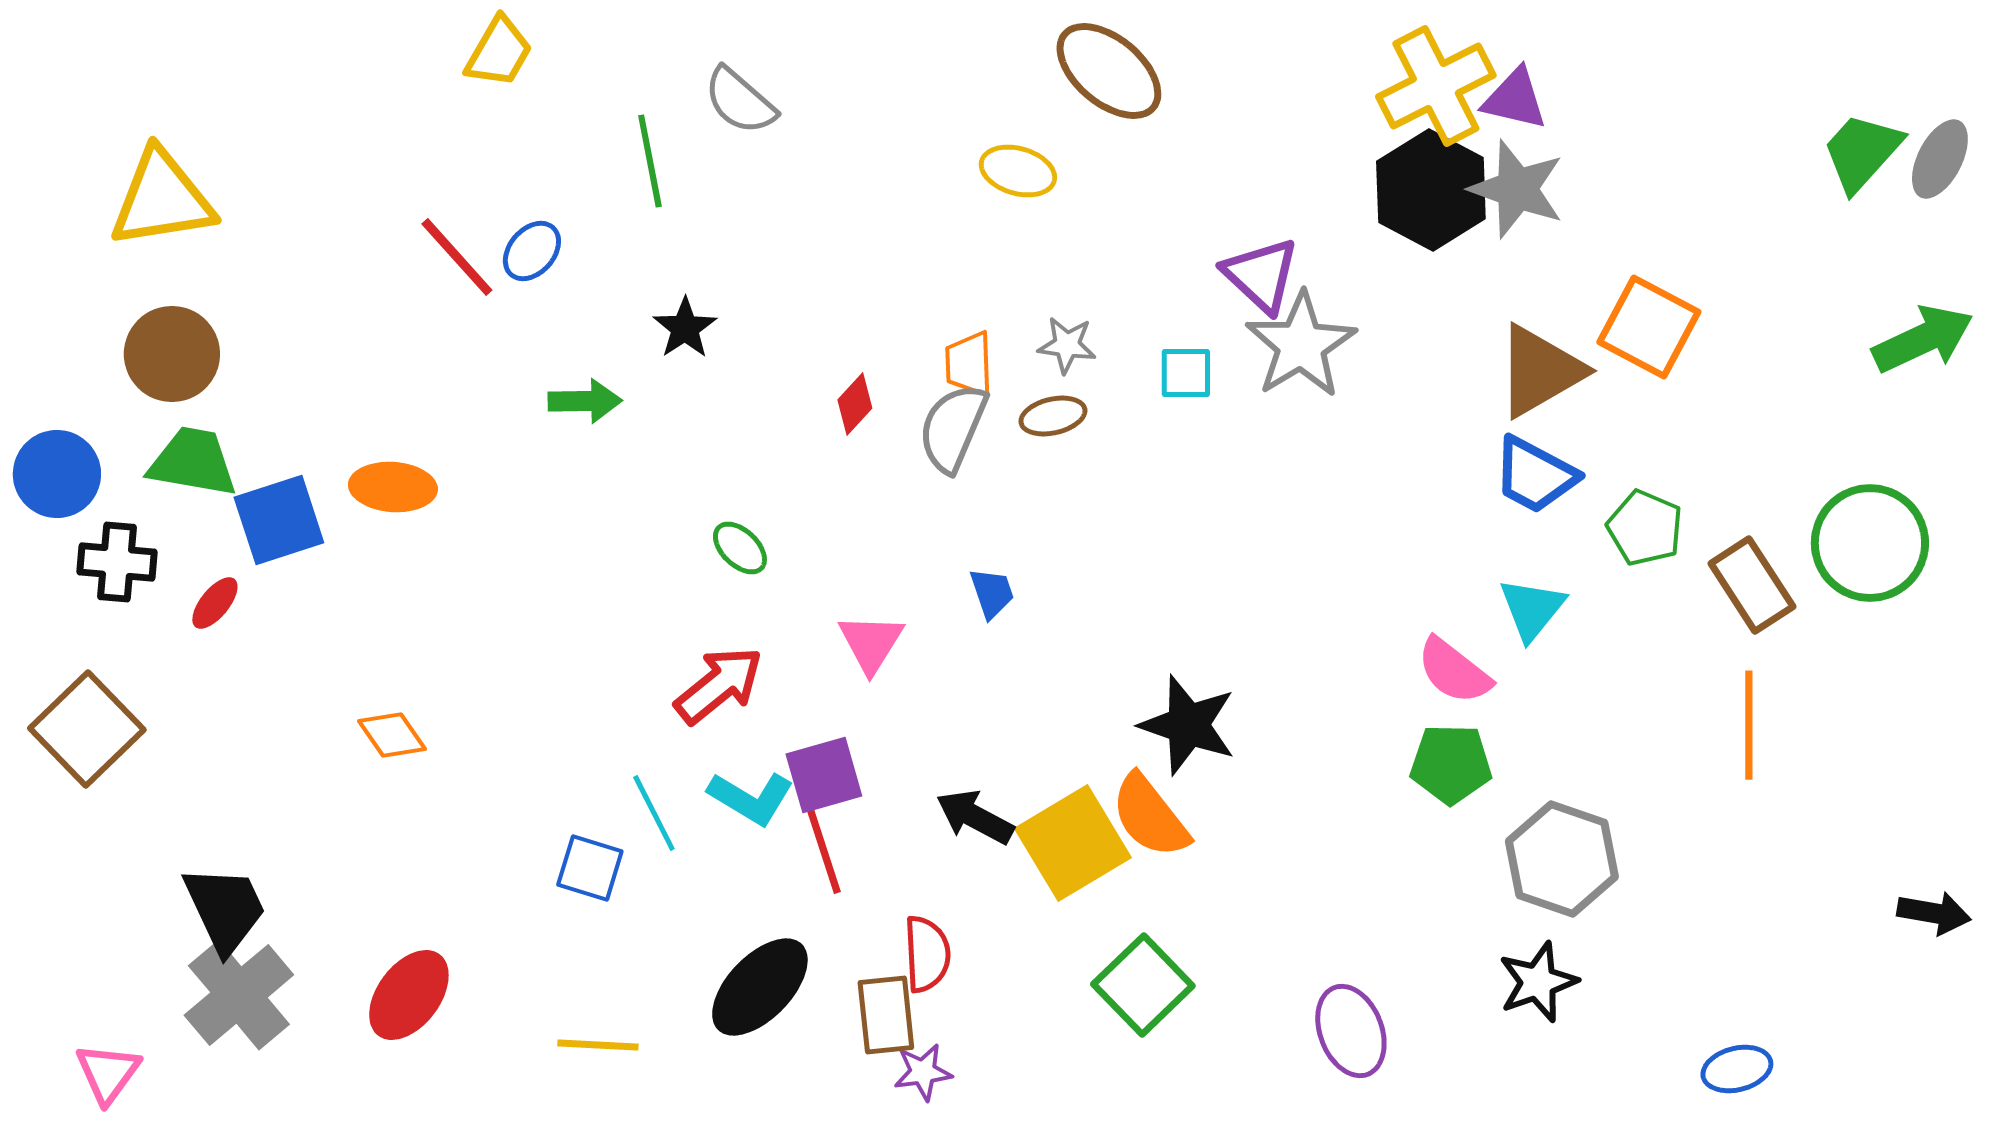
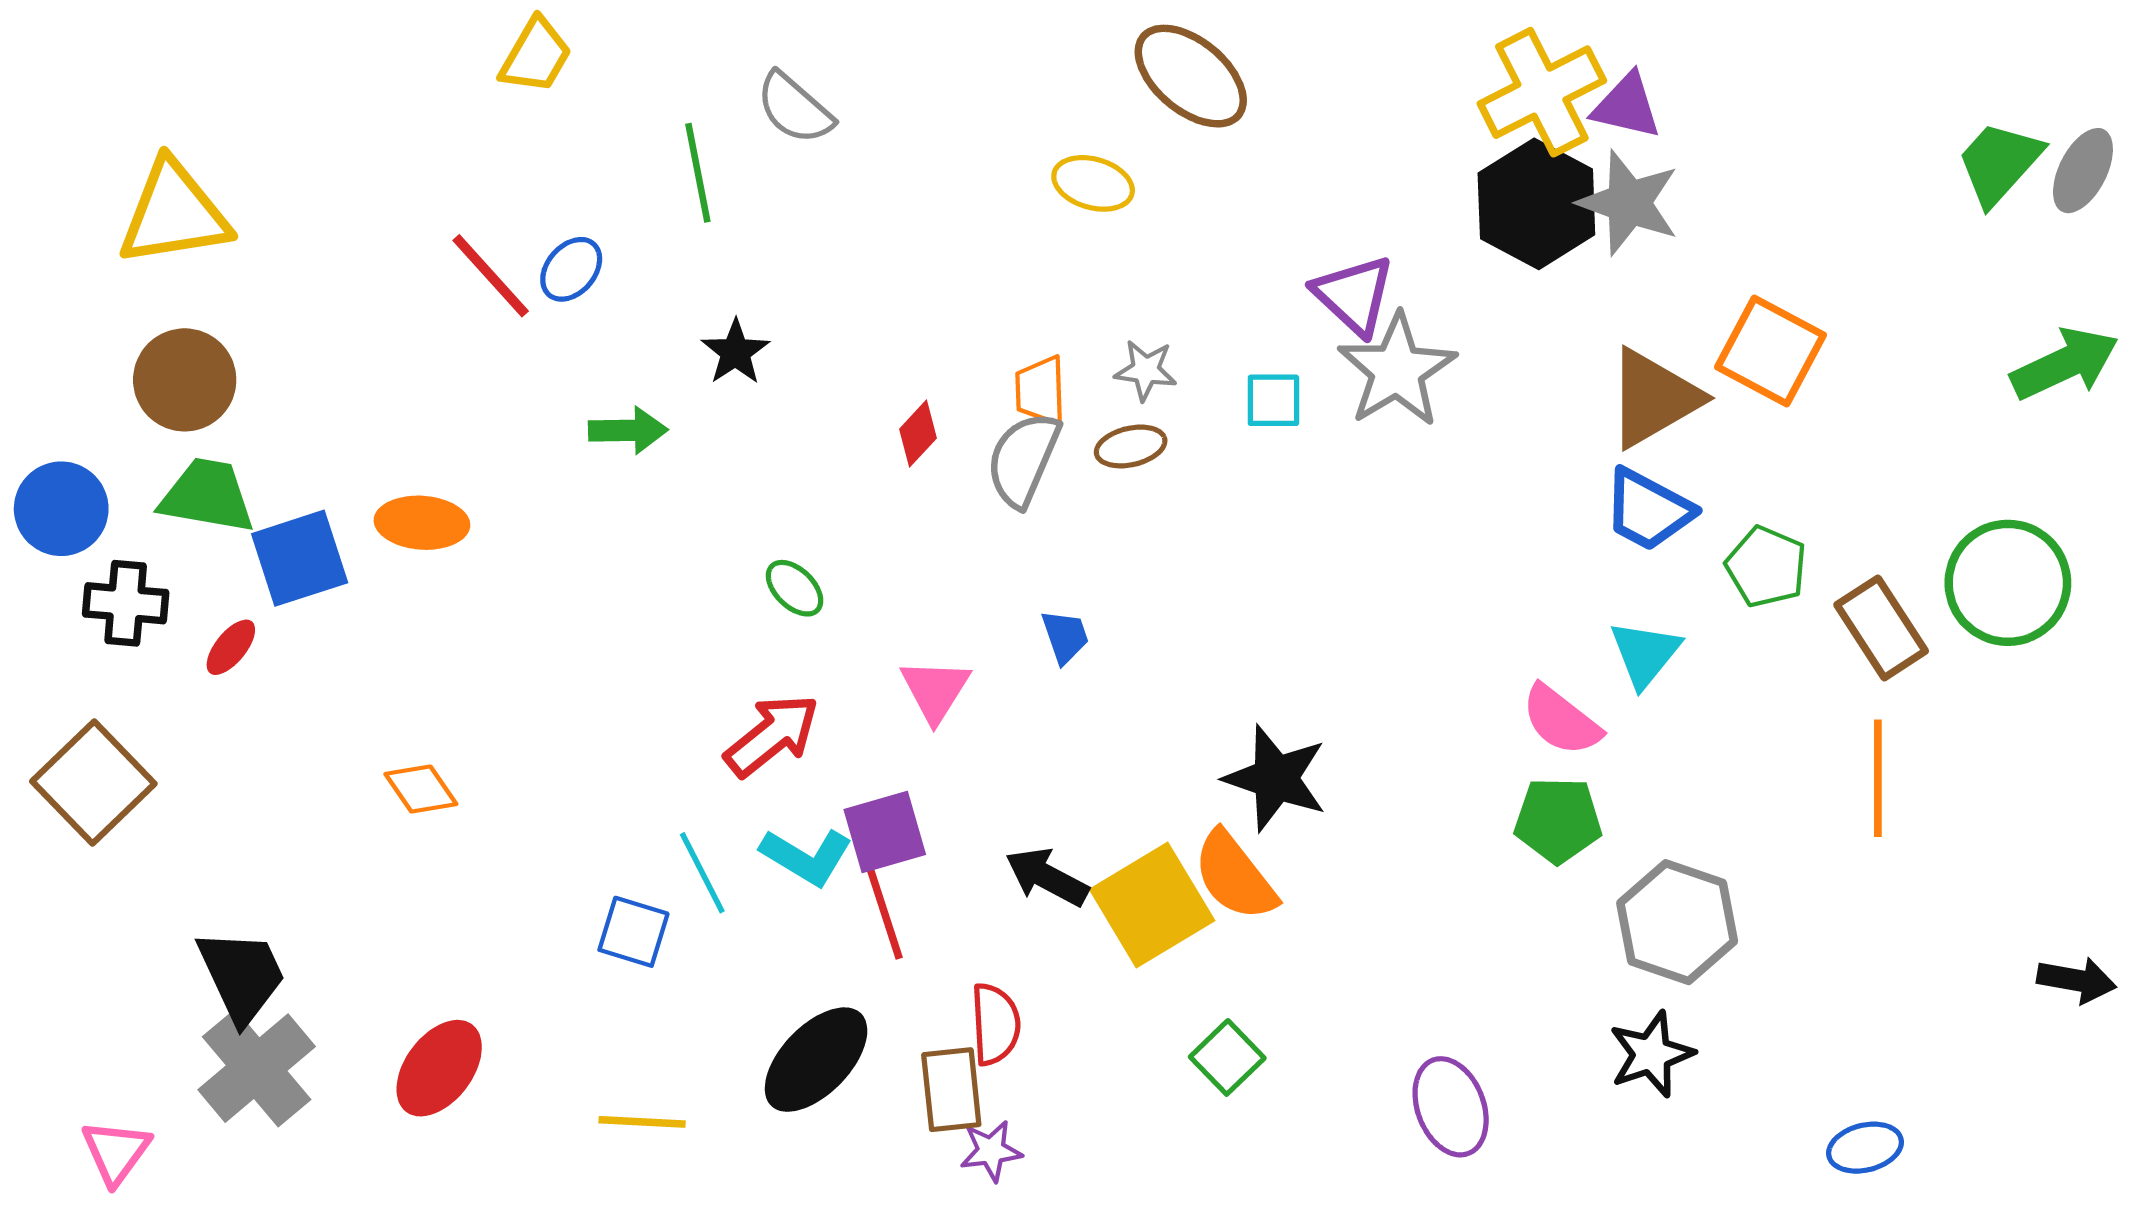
green square: (1143, 985) -> (1227, 1057), size x0.7

